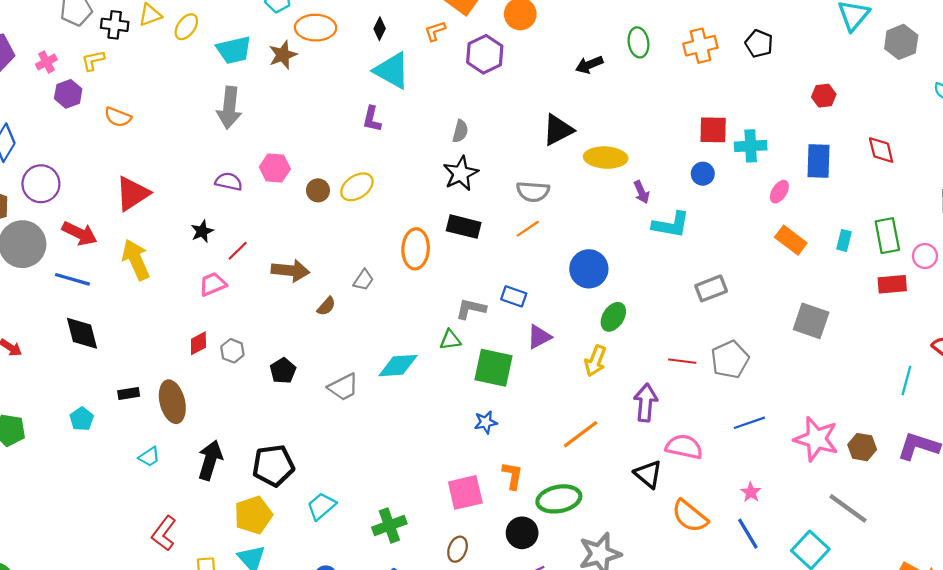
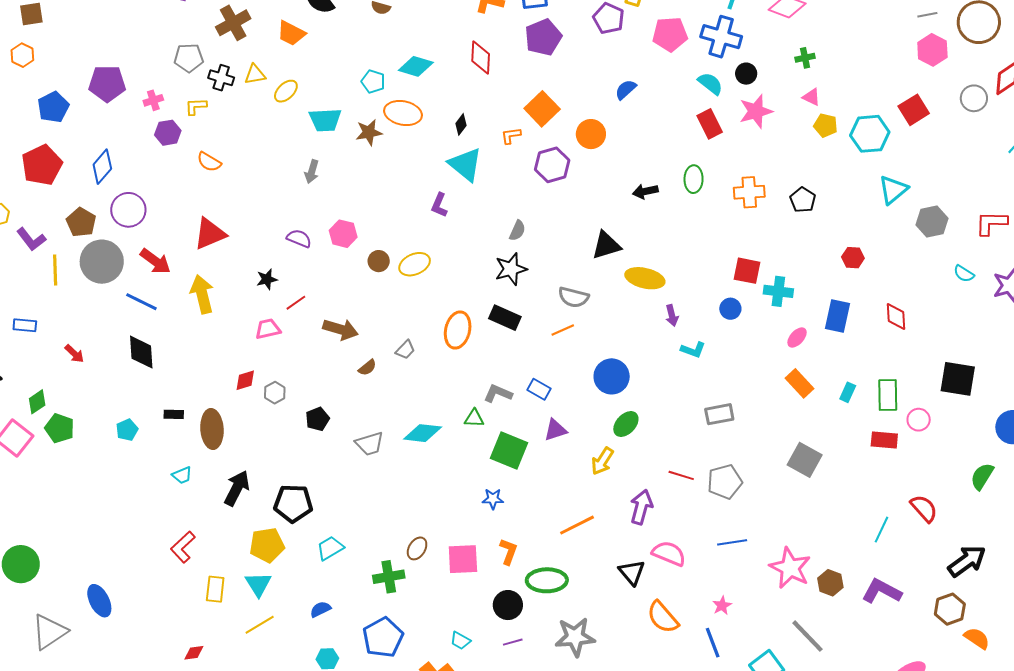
gray arrow: (229, 108) -> (312, 172), size x0.6
cyan L-shape: (671, 225) -> (693, 350), size x0.7
brown ellipse: (458, 549) -> (417, 548), moved

